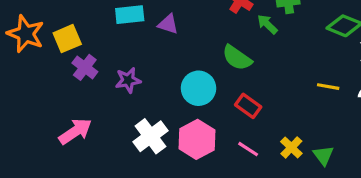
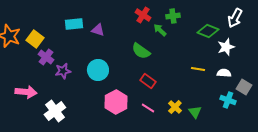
yellow square: (67, 39) -> (35, 39), turned -30
purple star: (128, 80) -> (63, 71), moved
cyan circle: (199, 88) -> (98, 70), moved
pink arrow: (75, 131) -> (26, 92), moved, turned 40
white cross: (150, 136) -> (55, 111), moved

